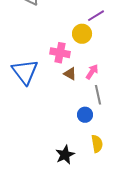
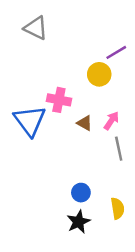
pink cross: (60, 53) -> (59, 100), moved
blue circle: (85, 115) -> (81, 193), moved

